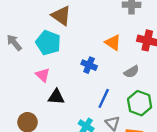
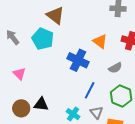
blue cross: (89, 65) -> (78, 60), size x1.5
pink triangle: (43, 75) -> (19, 74), moved
black triangle: (56, 97) -> (41, 104), moved

